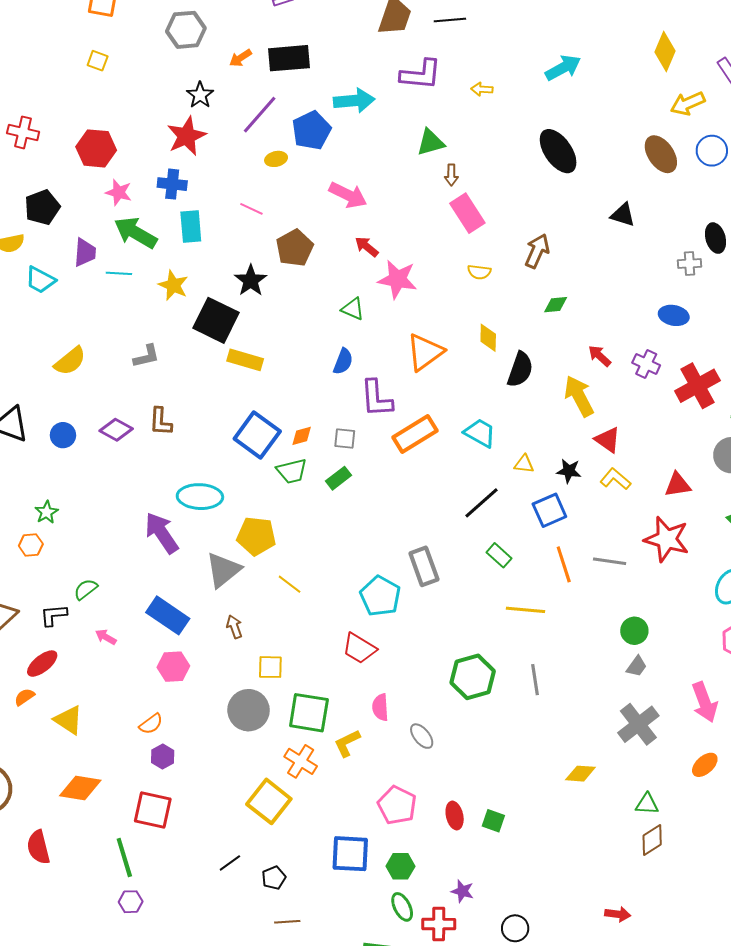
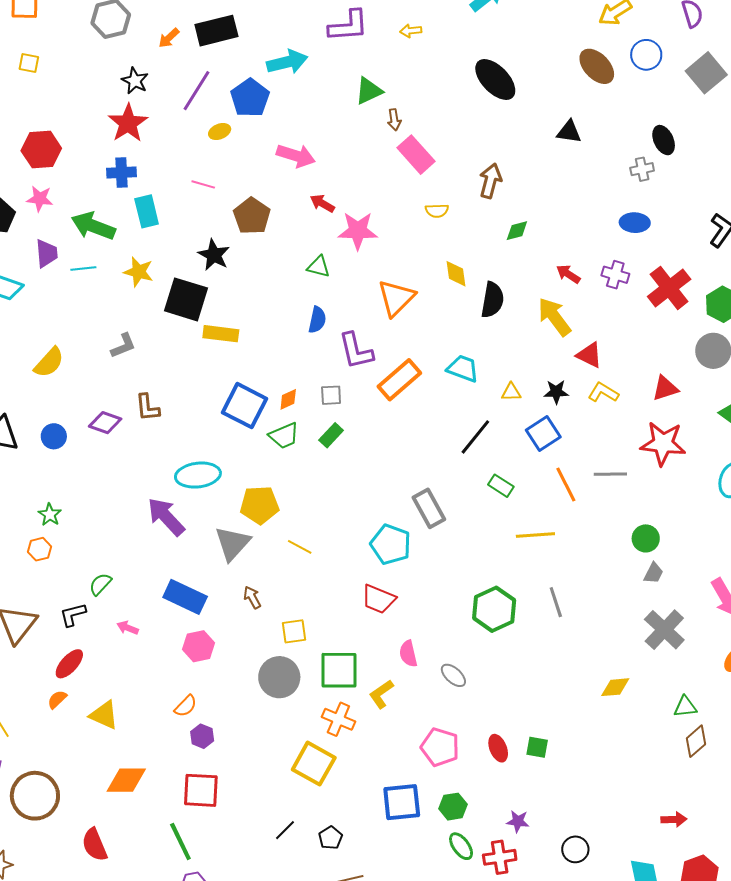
pink star: (119, 192) -> (40, 199), moved

